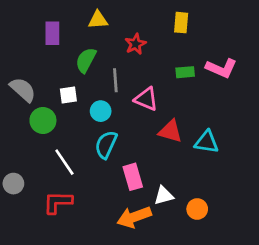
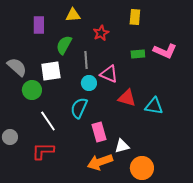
white square: (68, 95) -> (51, 71), size x1.5
cyan circle: (101, 111) -> (89, 83), moved
orange circle: (197, 209) -> (142, 168), moved, size x1.5

